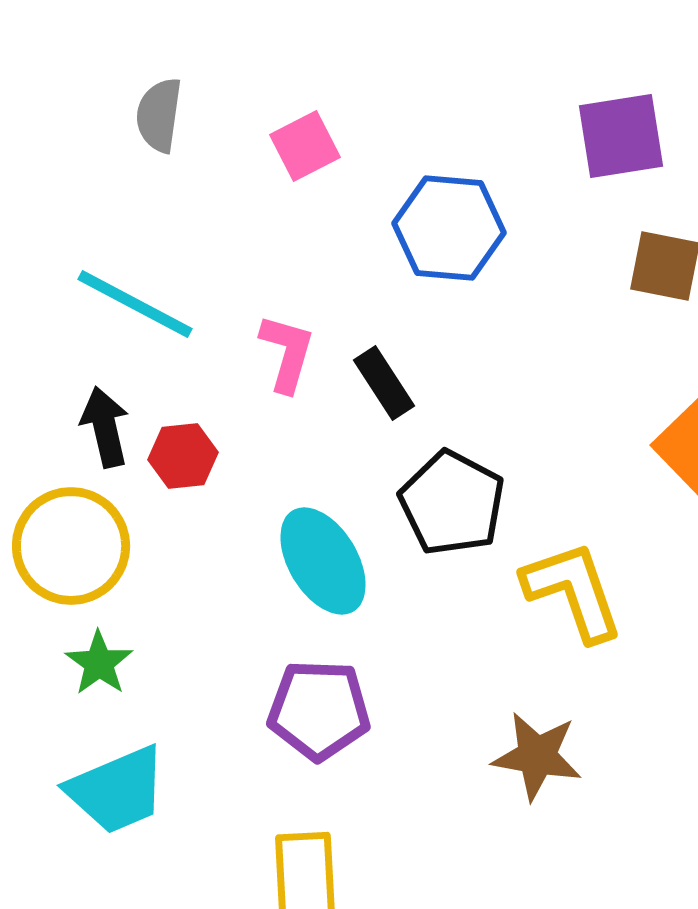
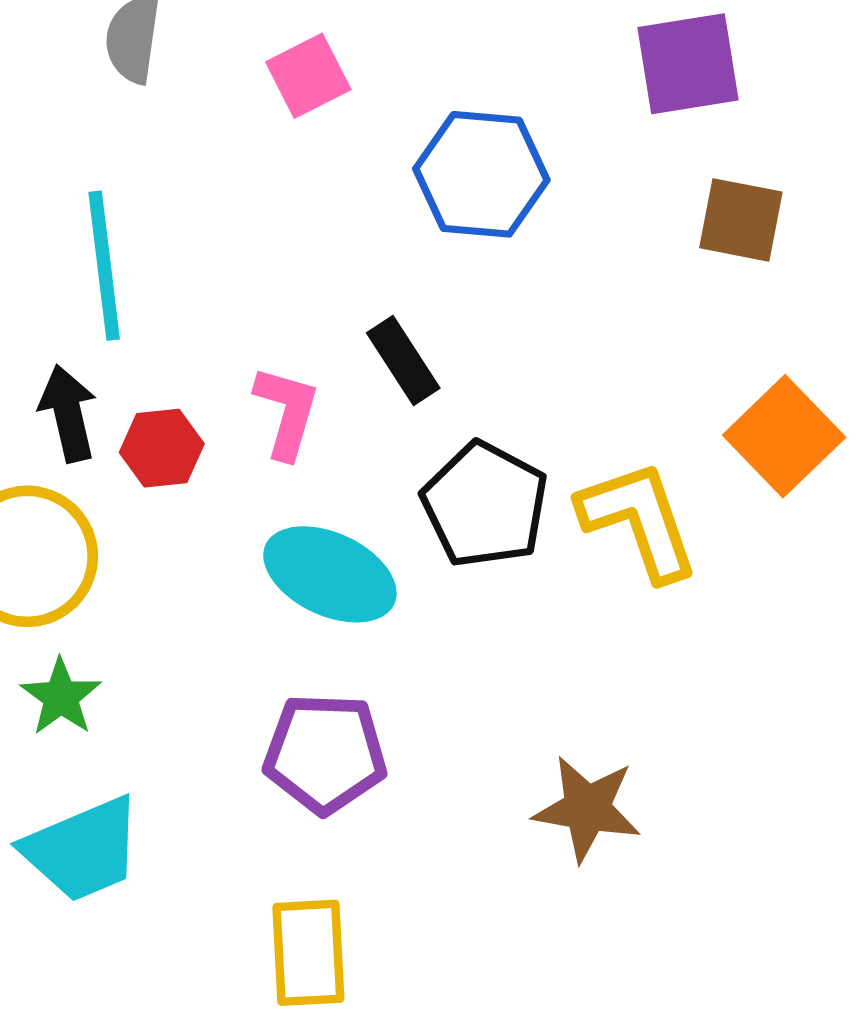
cyan line: (135, 304) -> (104, 266), turned 55
pink L-shape: (287, 353) -> (287, 412), moved
cyan ellipse: (323, 561) -> (330, 574), turned -34
yellow L-shape: (573, 591) -> (639, 520), moved

